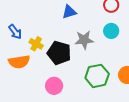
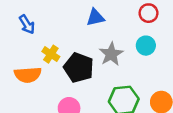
blue arrow: (15, 32) -> (27, 24), moved
gray star: (84, 40) -> (111, 54), turned -30

